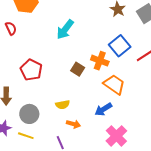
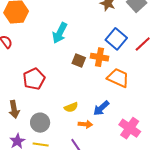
brown square: (78, 69) -> (79, 61), moved
red pentagon: (31, 70) -> (34, 79), turned 30
blue arrow: (103, 109) -> (101, 108), moved

